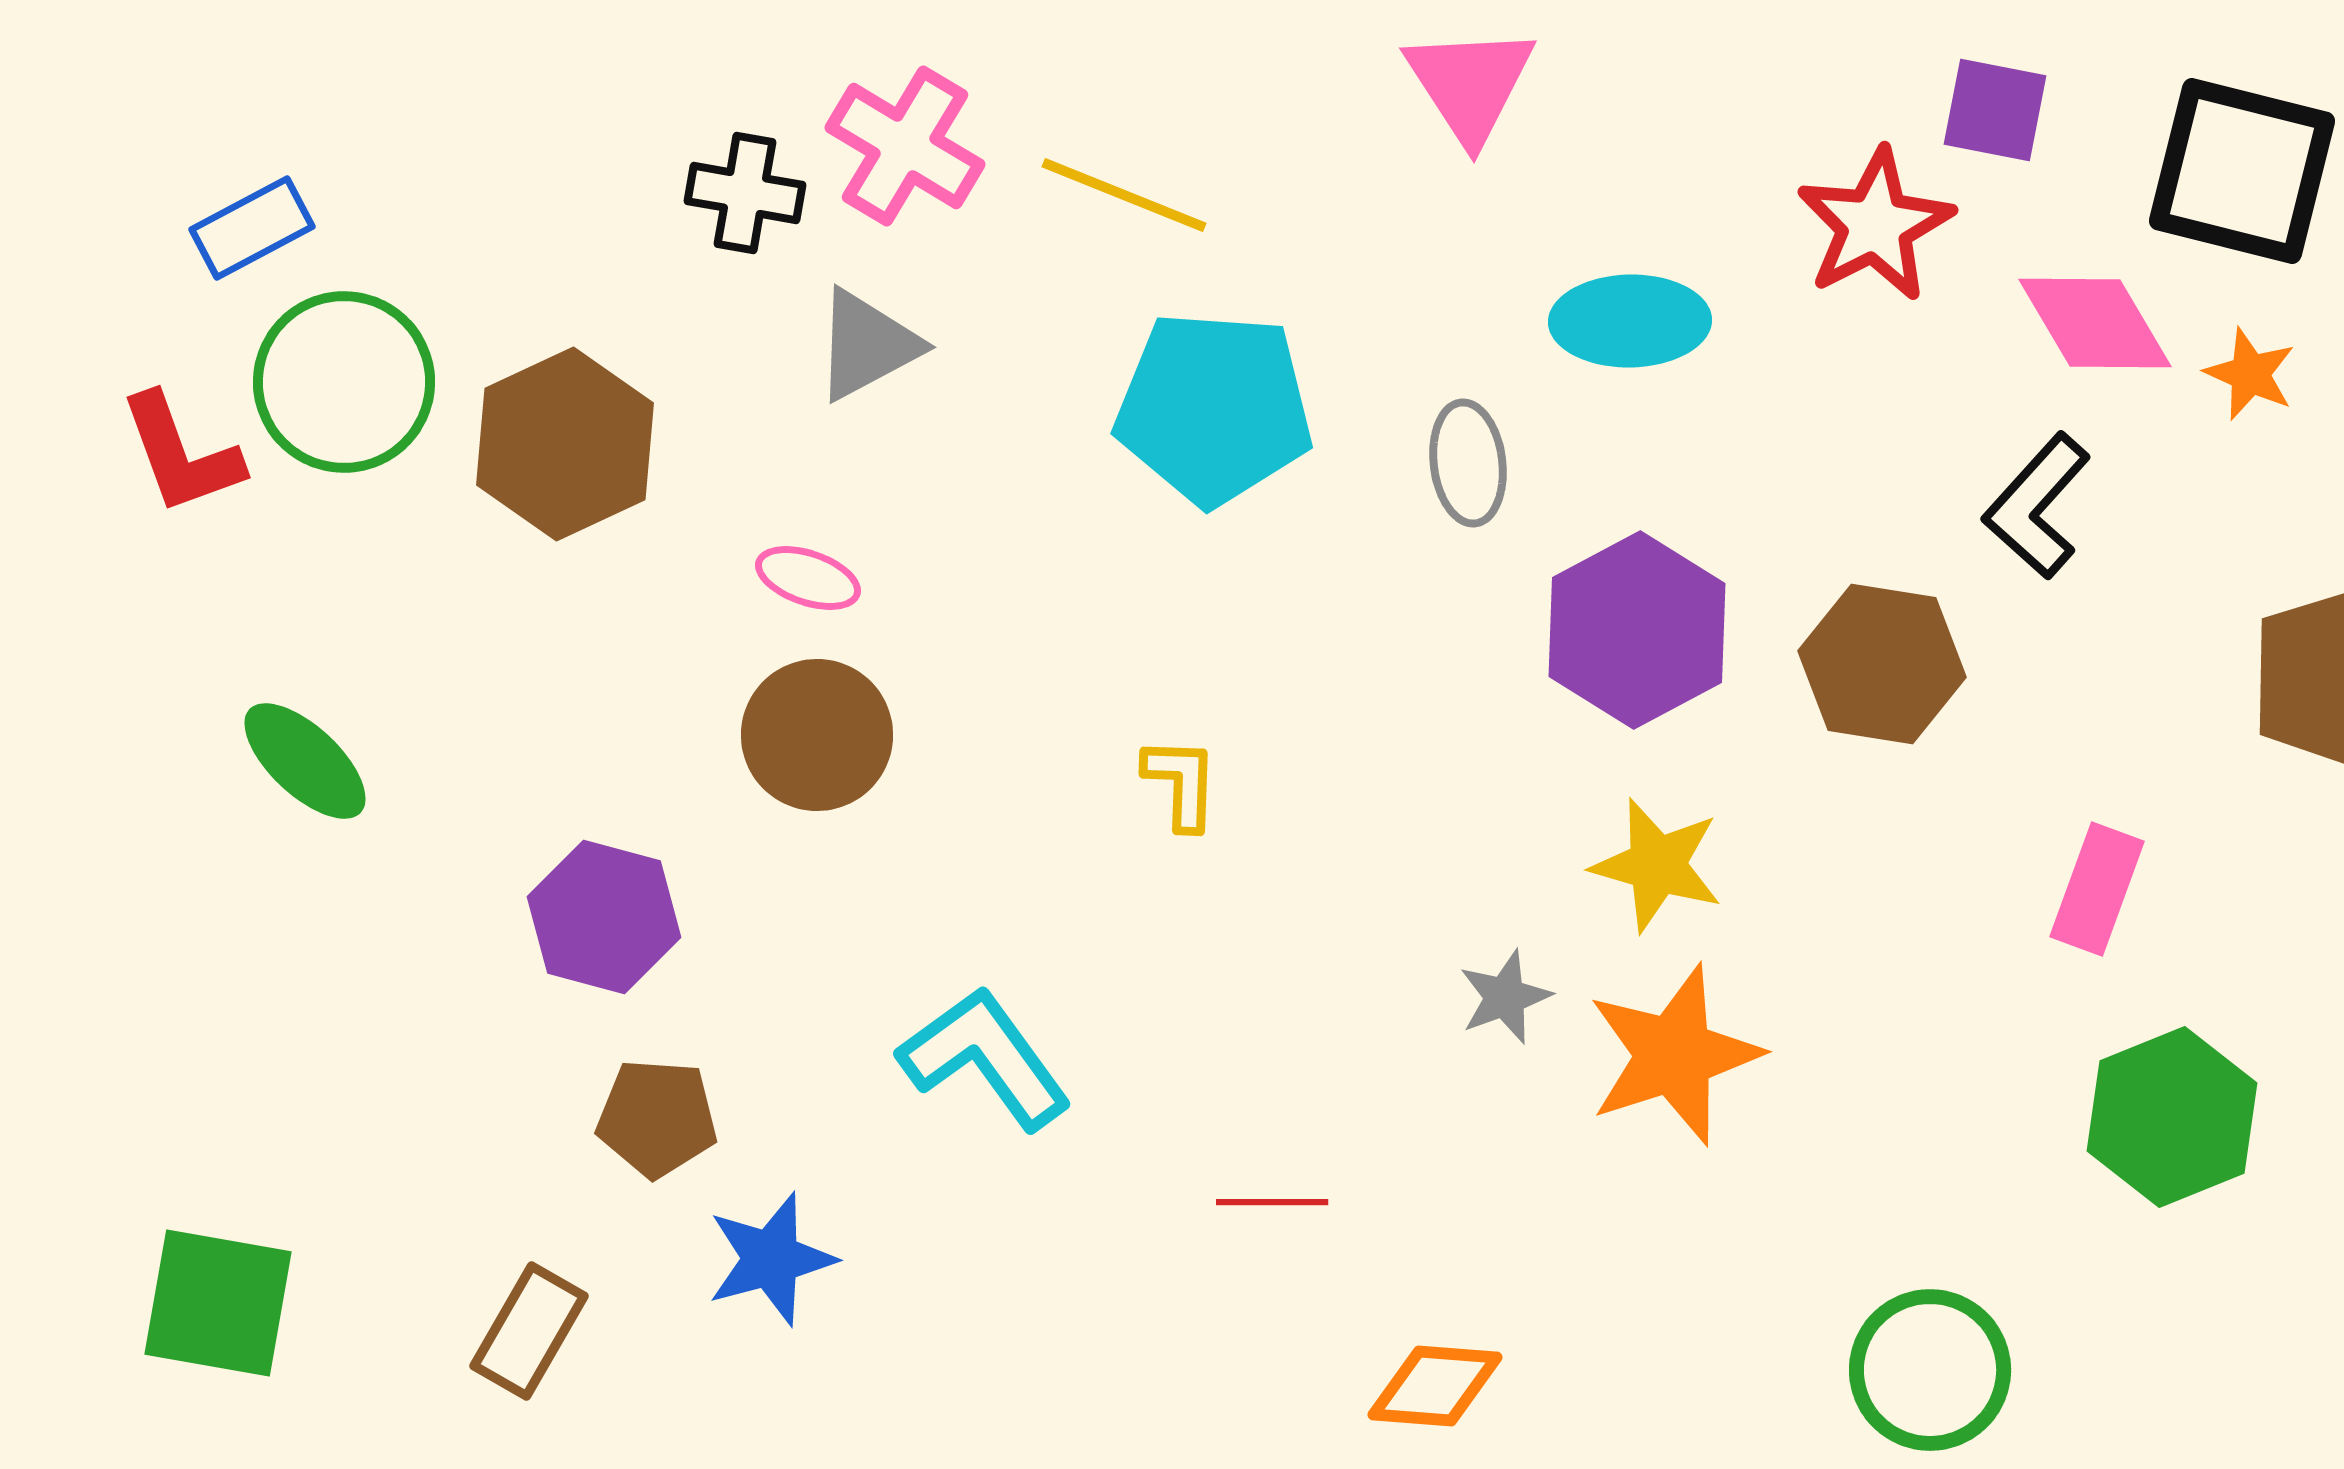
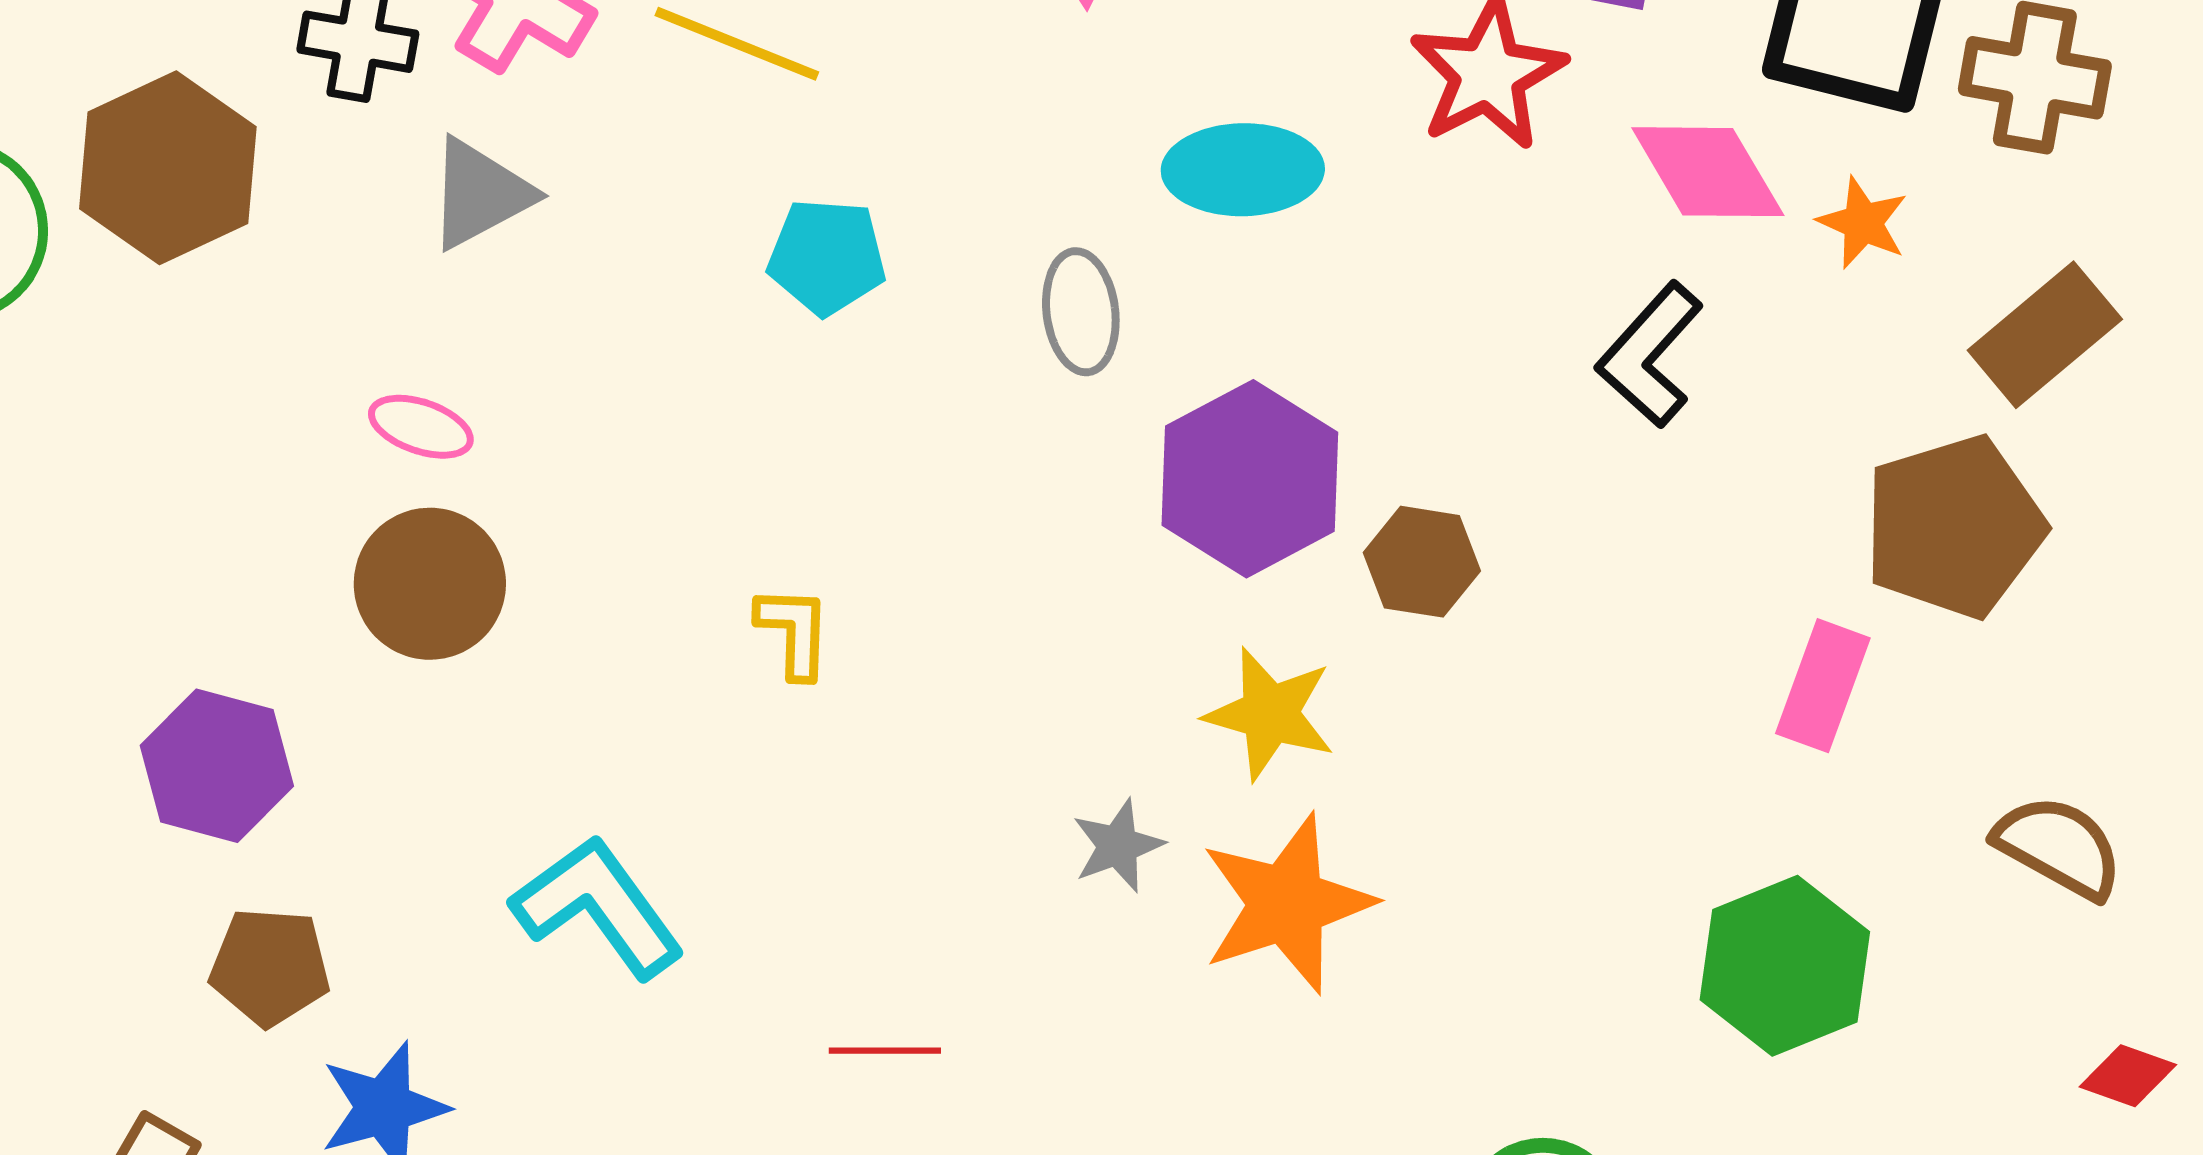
cyan pentagon: (1214, 408) -> (827, 257), size x0.6
brown hexagon: (565, 444) -> (168, 168), moved
brown hexagon: (1882, 664) -> (1422, 562), moved, size x0.7
pink rectangle: (2097, 889) -> (1823, 686), moved

